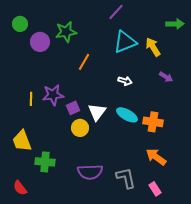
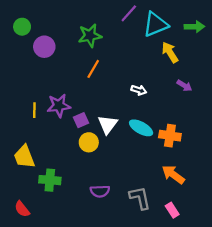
green star: (66, 32) -> (90, 36), moved
cyan triangle: (125, 42) -> (155, 24), moved
purple semicircle: (90, 172) -> (100, 191), size x0.7

